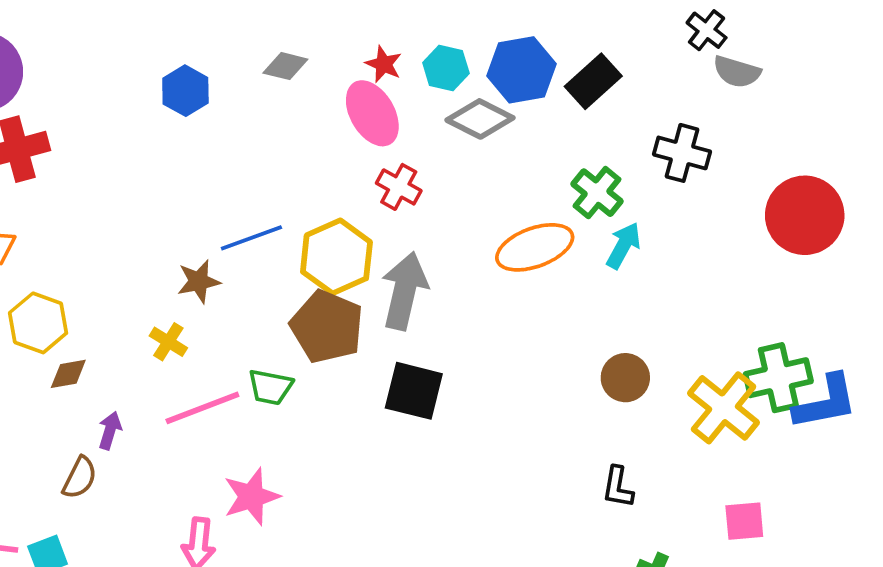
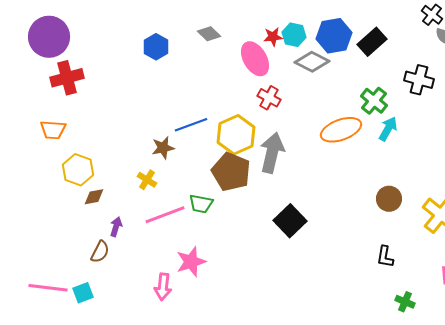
red star: (384, 64) -> (273, 37), moved, turned -30
gray diamond: (285, 66) -> (209, 34), turned 30
black square: (414, 391) -> (290, 221), moved, turned 32

